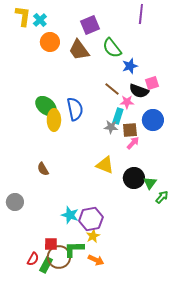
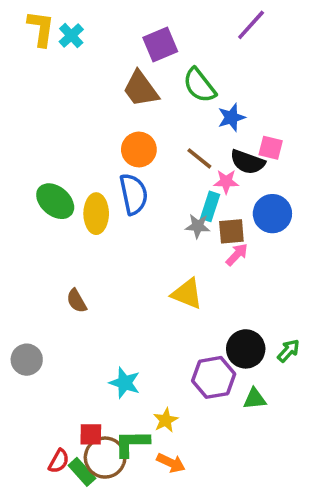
purple line: (141, 14) -> (251, 25), turned 36
orange circle: (50, 42) -> (139, 150), moved
pink square: (152, 83) -> (271, 148), turned 32
green ellipse: (46, 106) -> (55, 201), moved
black circle: (134, 178) -> (246, 349), moved
green triangle: (150, 183) -> (255, 399), moved, turned 48
purple hexagon: (91, 219) -> (214, 377), moved
green rectangle: (46, 265) -> (82, 472), turned -70

